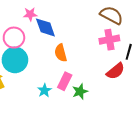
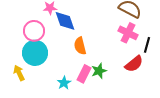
pink cross: (109, 40) -> (128, 33), turned 36
green star: (80, 91) -> (99, 71), moved

